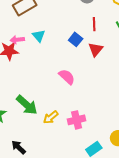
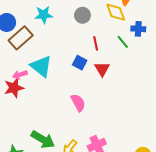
cyan triangle: (39, 36) -> (41, 66), size x1.6
pink semicircle: (67, 77) -> (78, 103), turned 30

